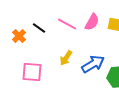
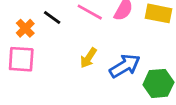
pink square: (32, 72) -> (21, 59), moved

